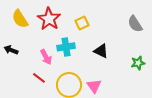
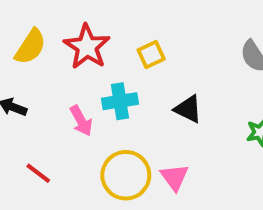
yellow semicircle: (20, 19) -> (30, 47), turned -114
red line: (39, 78) -> (38, 173), moved

